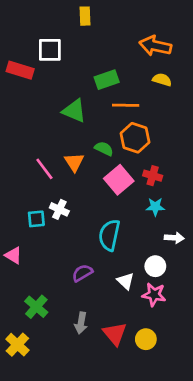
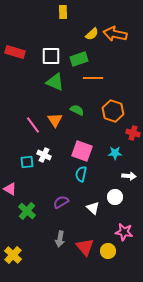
white square: (50, 50) -> (51, 56), moved
yellow semicircle: (162, 80) -> (92, 34), moved, turned 120
orange hexagon: (135, 138) -> (113, 111), moved
red cross: (153, 176) -> (133, 133), moved
pink square: (119, 180) -> (82, 151), moved, turned -30
cyan semicircle: (109, 235) -> (81, 174), size x0.7
pink star: (154, 295) -> (124, 232), moved
green cross: (36, 307) -> (27, 211), moved

